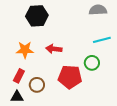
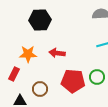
green circle: (92, 63) -> (97, 77), moved
red rectangle: (19, 76) -> (14, 74), moved

